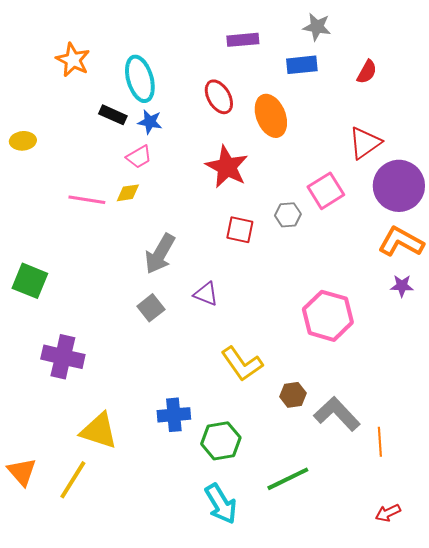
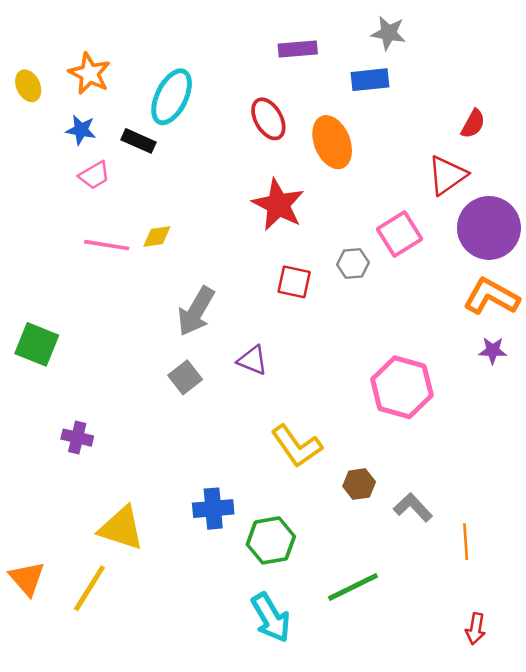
red semicircle: (367, 72) -> (473, 124), moved
cyan ellipse: (140, 79) -> (172, 97), turned 42
blue star: (150, 122) -> (81, 130), moved
yellow ellipse: (23, 141) -> (28, 86), moved, turned 70
pink trapezoid: (139, 157) -> (94, 175), moved
purple cross: (63, 357) -> (77, 438), size x0.6
gray L-shape: (337, 414) -> (413, 507), size x0.7
red arrow: (388, 513) -> (475, 629), turned -55

